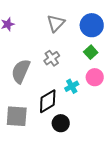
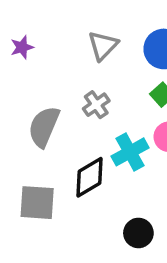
cyan cross: (72, 86) -> (130, 152), size x1.5
black circle: (61, 123) -> (138, 233), moved

